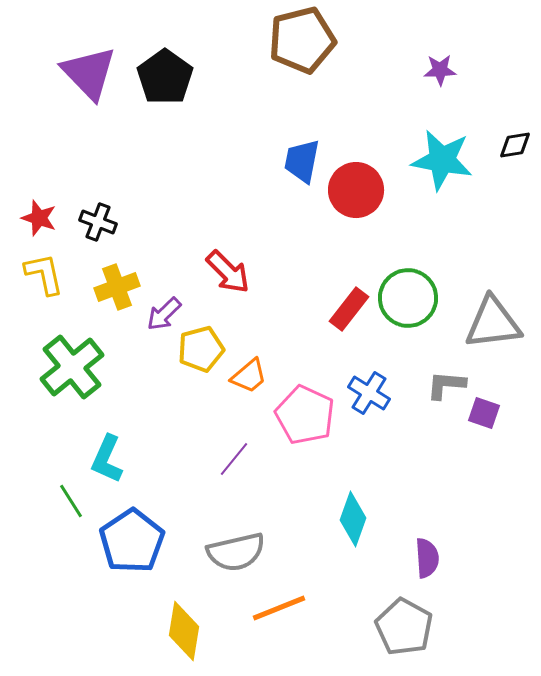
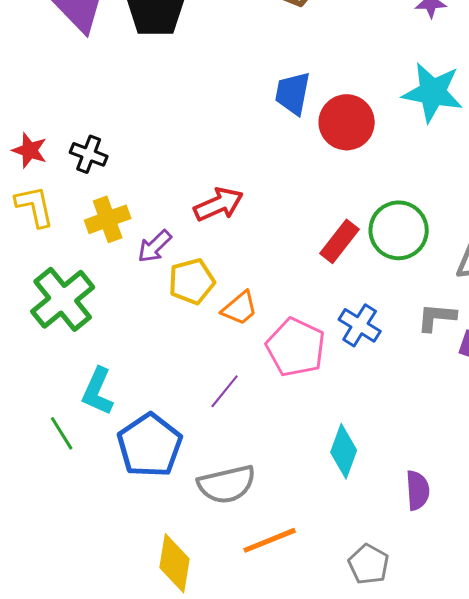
red arrow: (228, 272) -> (219, 204), turned -69
blue pentagon: (132, 541) -> (150, 445), moved
gray pentagon: (404, 627) -> (369, 564), moved, size x0.7

